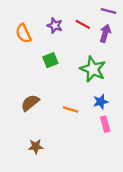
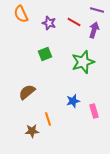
orange semicircle: (23, 33) -> (21, 14), moved
green star: (93, 69) -> (83, 62), turned 30
blue star: (101, 102) -> (73, 101), moved
orange line: (70, 110) -> (48, 119), moved, turned 56

